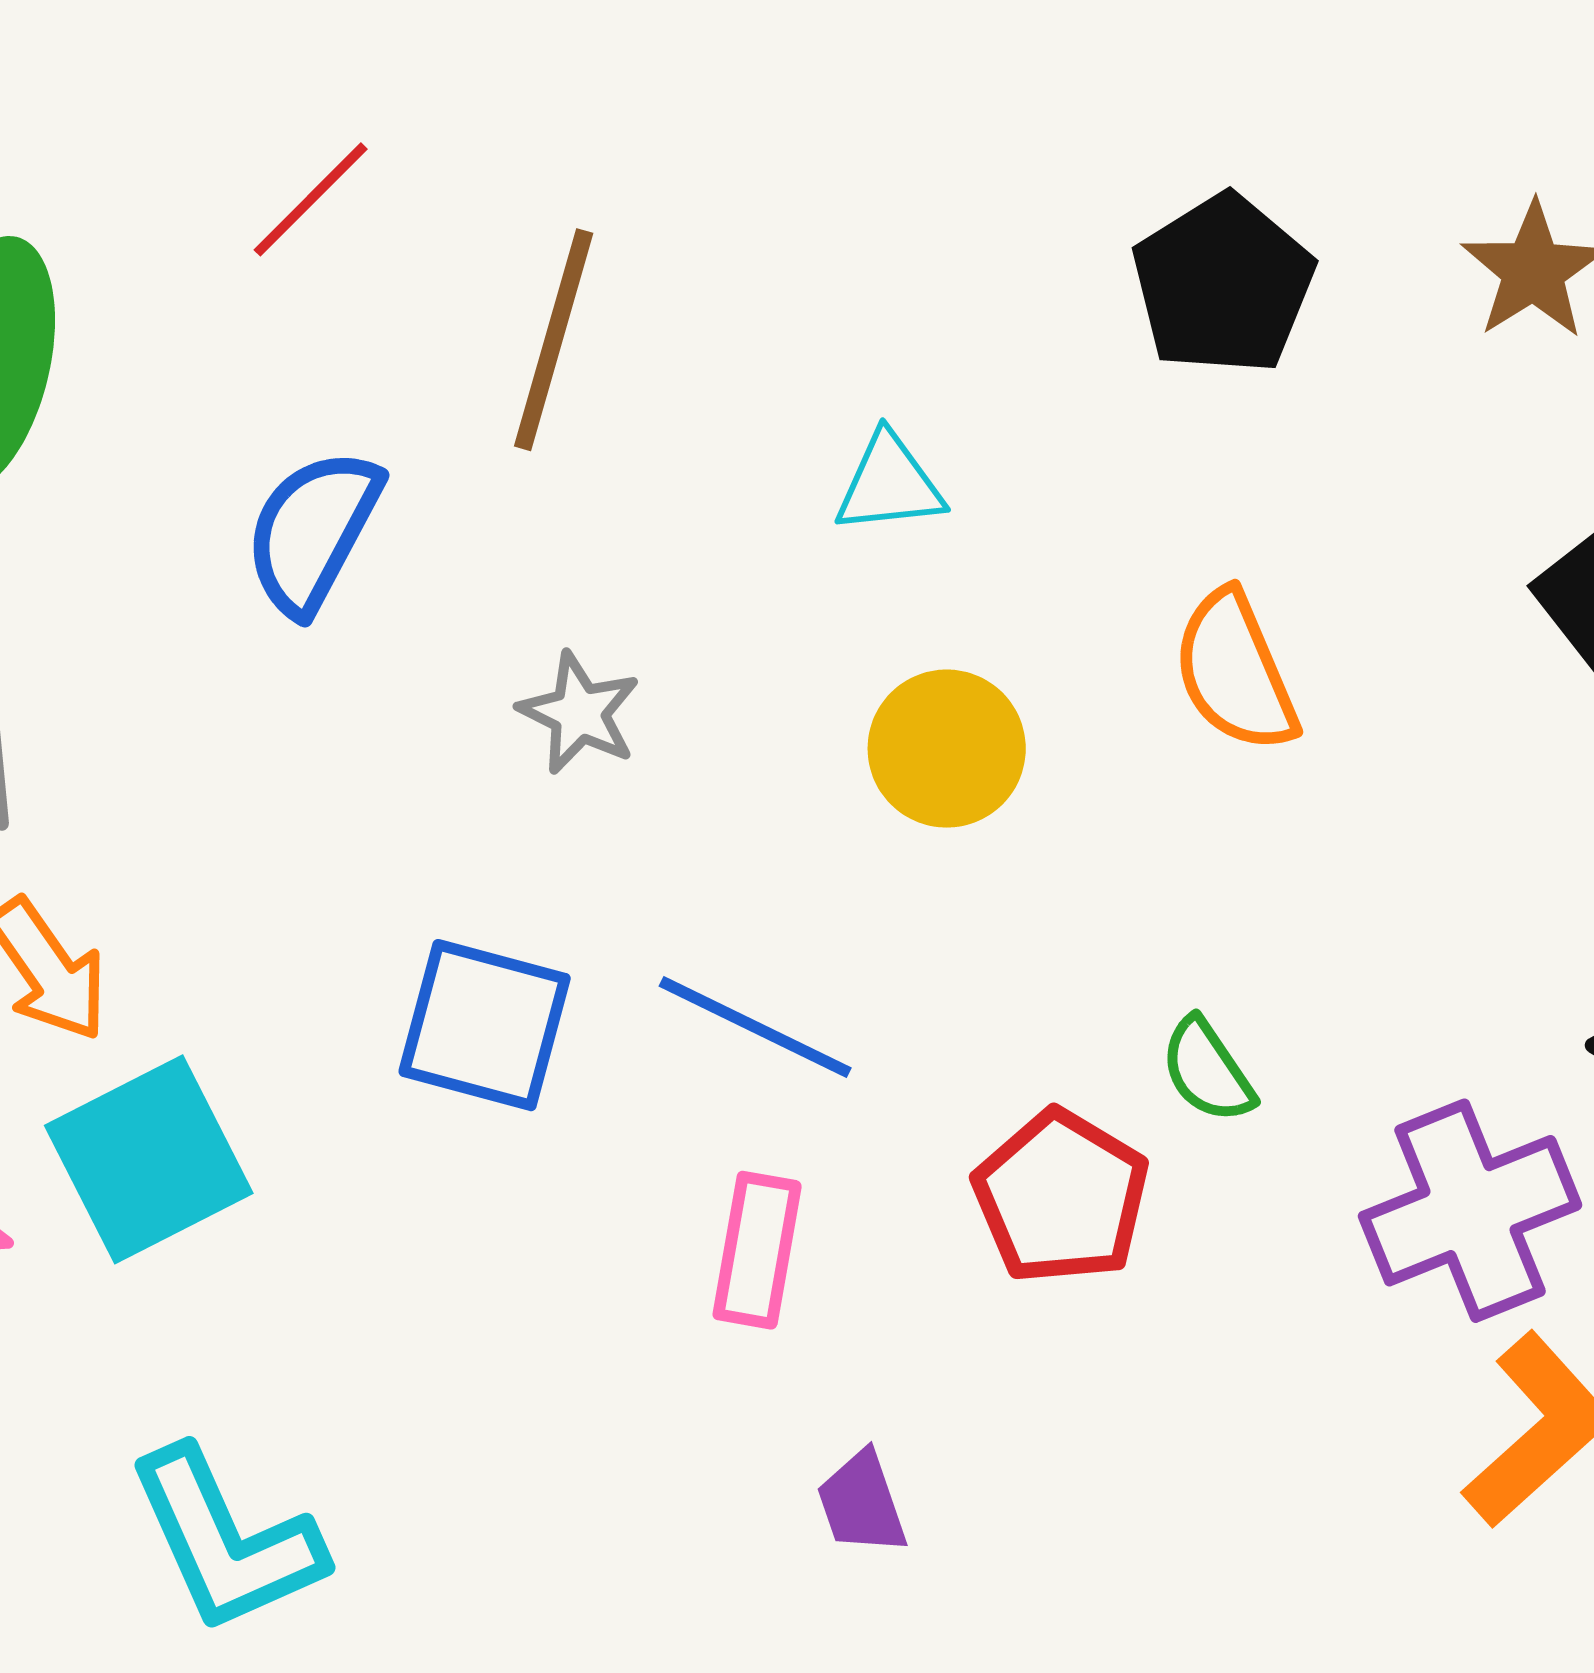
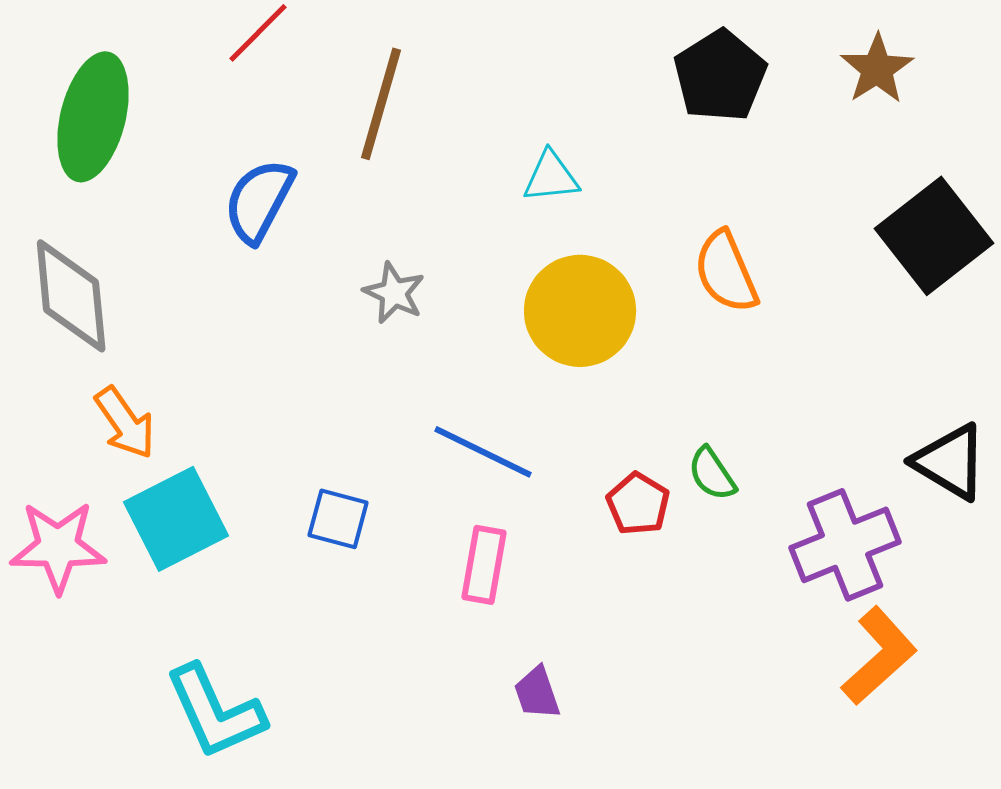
yellow circle: (947, 749) -> (580, 311), size x1.4
blue square: (485, 1025) -> (338, 519), moved, size x0.7
red pentagon: (1061, 1197) -> (638, 504), moved, size x0.7

